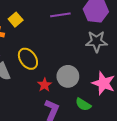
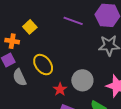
purple line: (60, 15) -> (73, 21), turned 30

